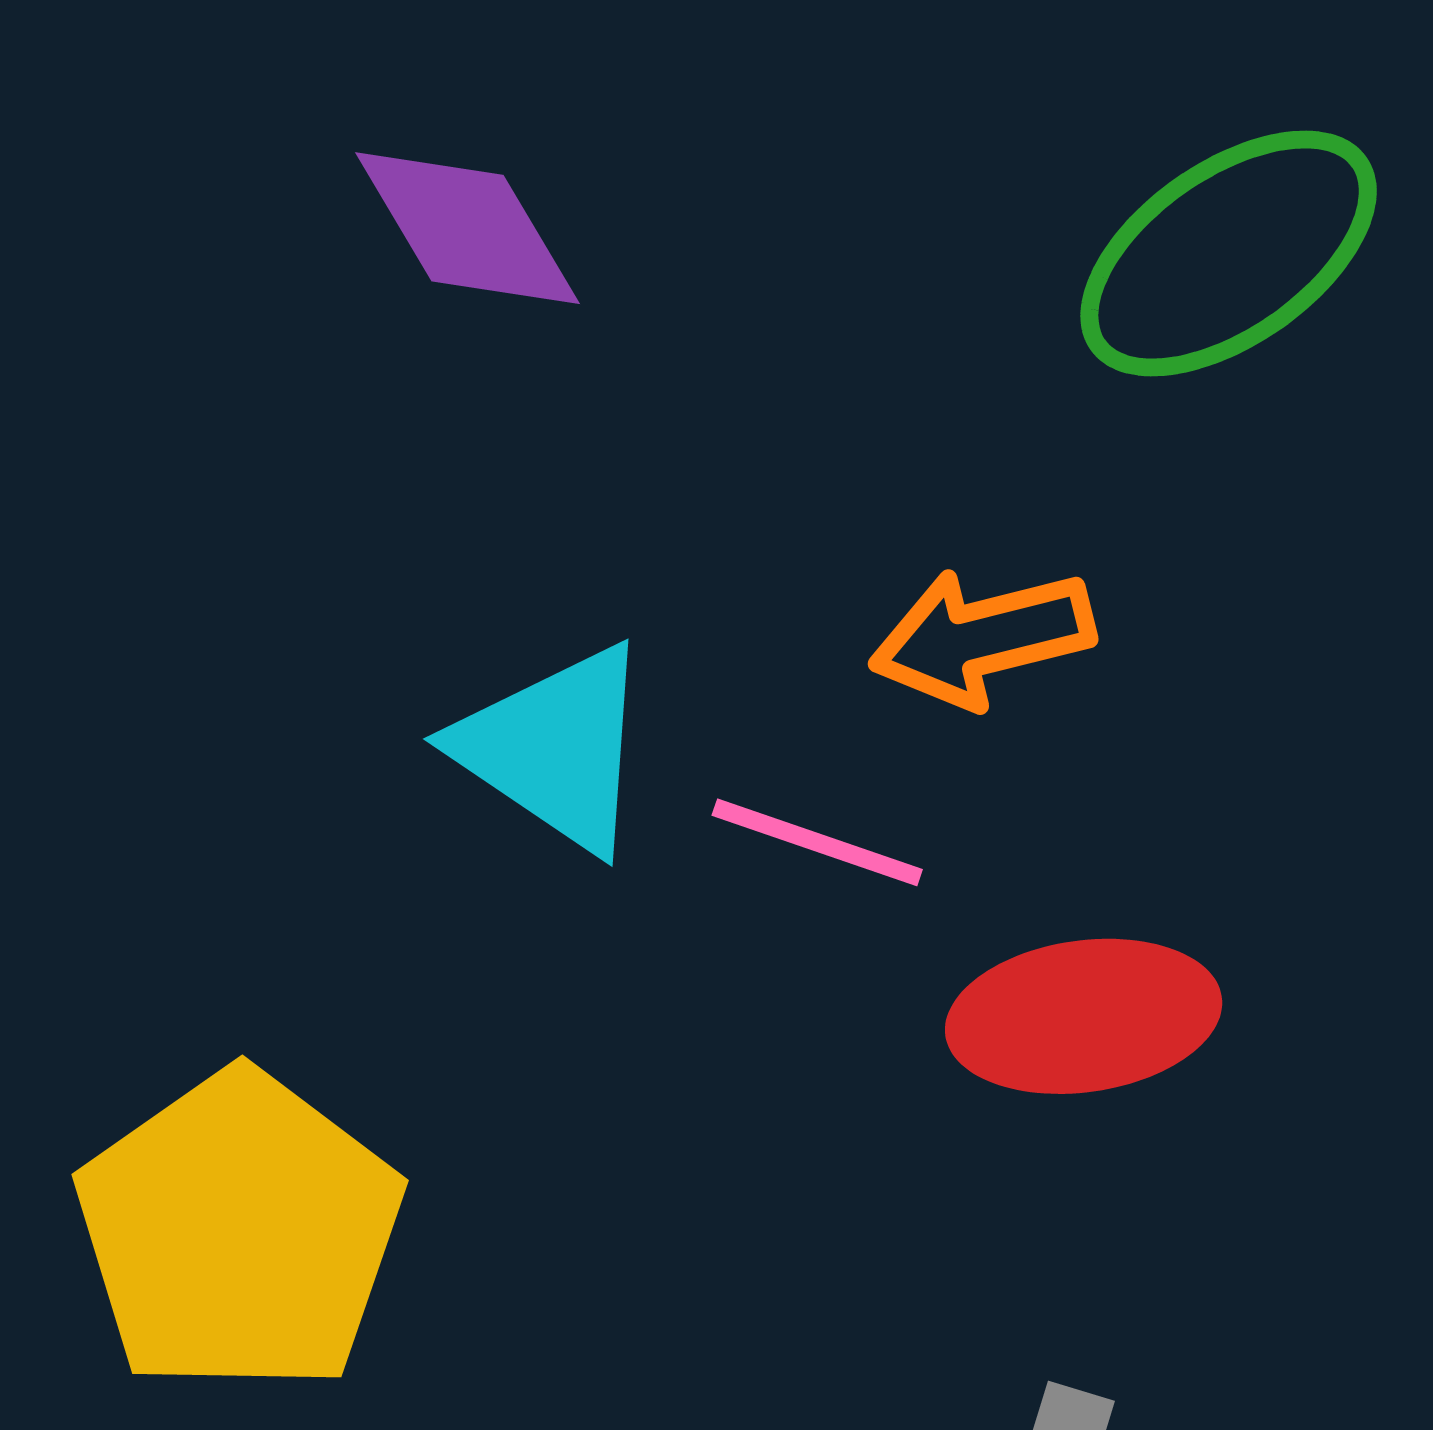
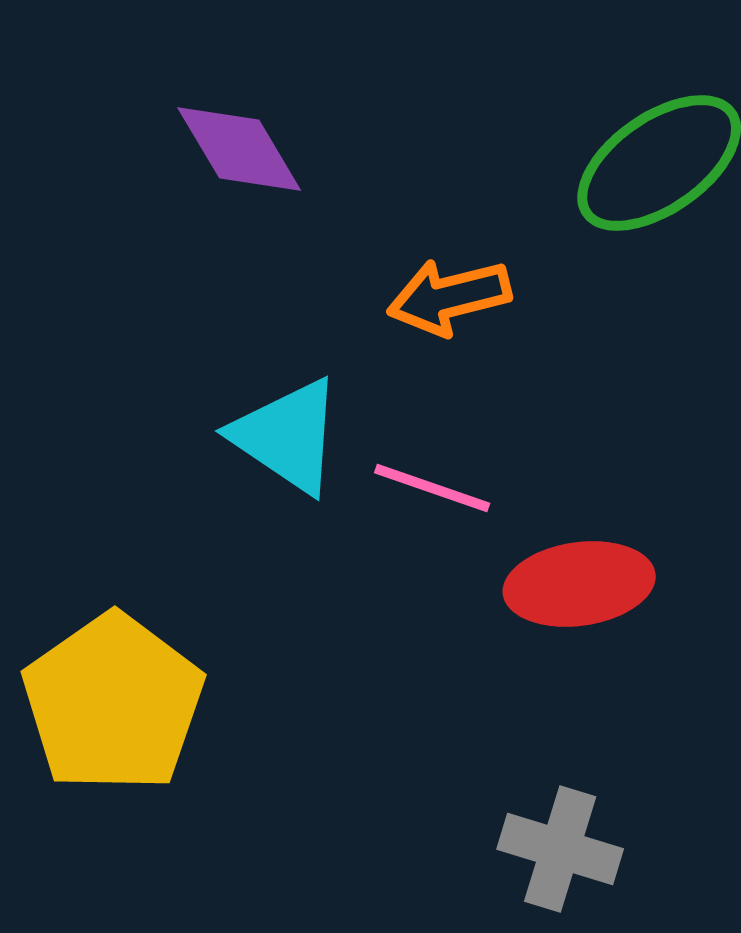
orange arrow: (982, 638) -> (449, 297), moved

